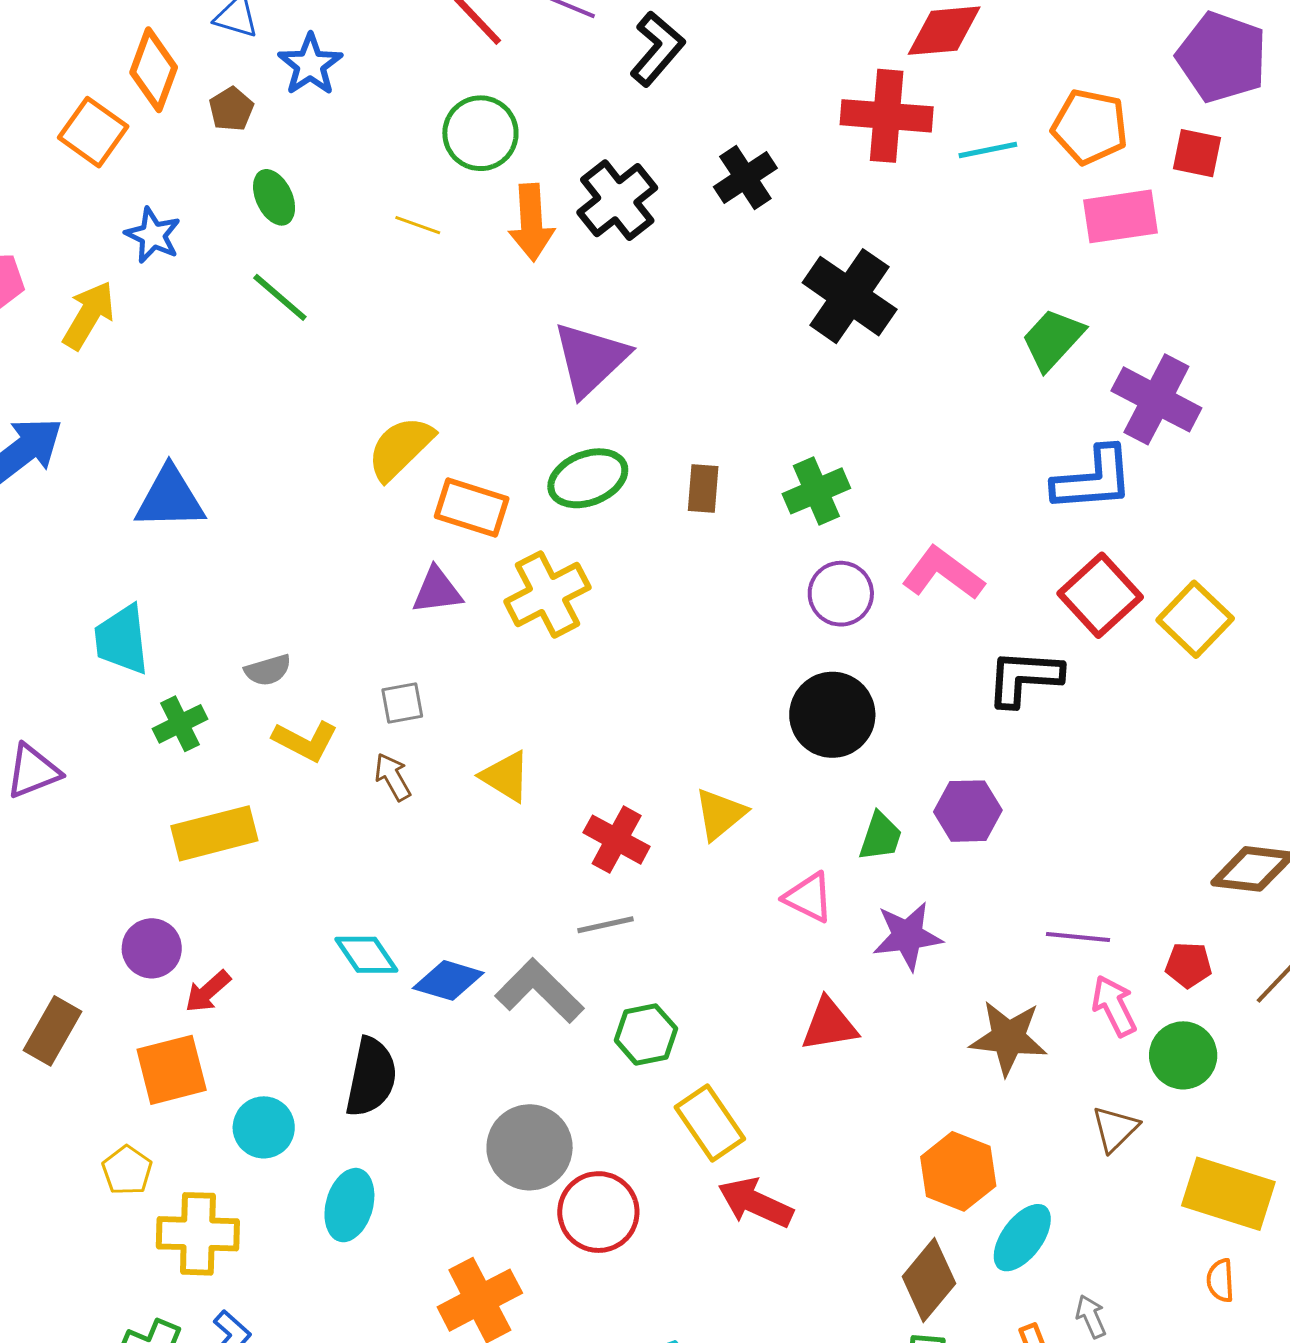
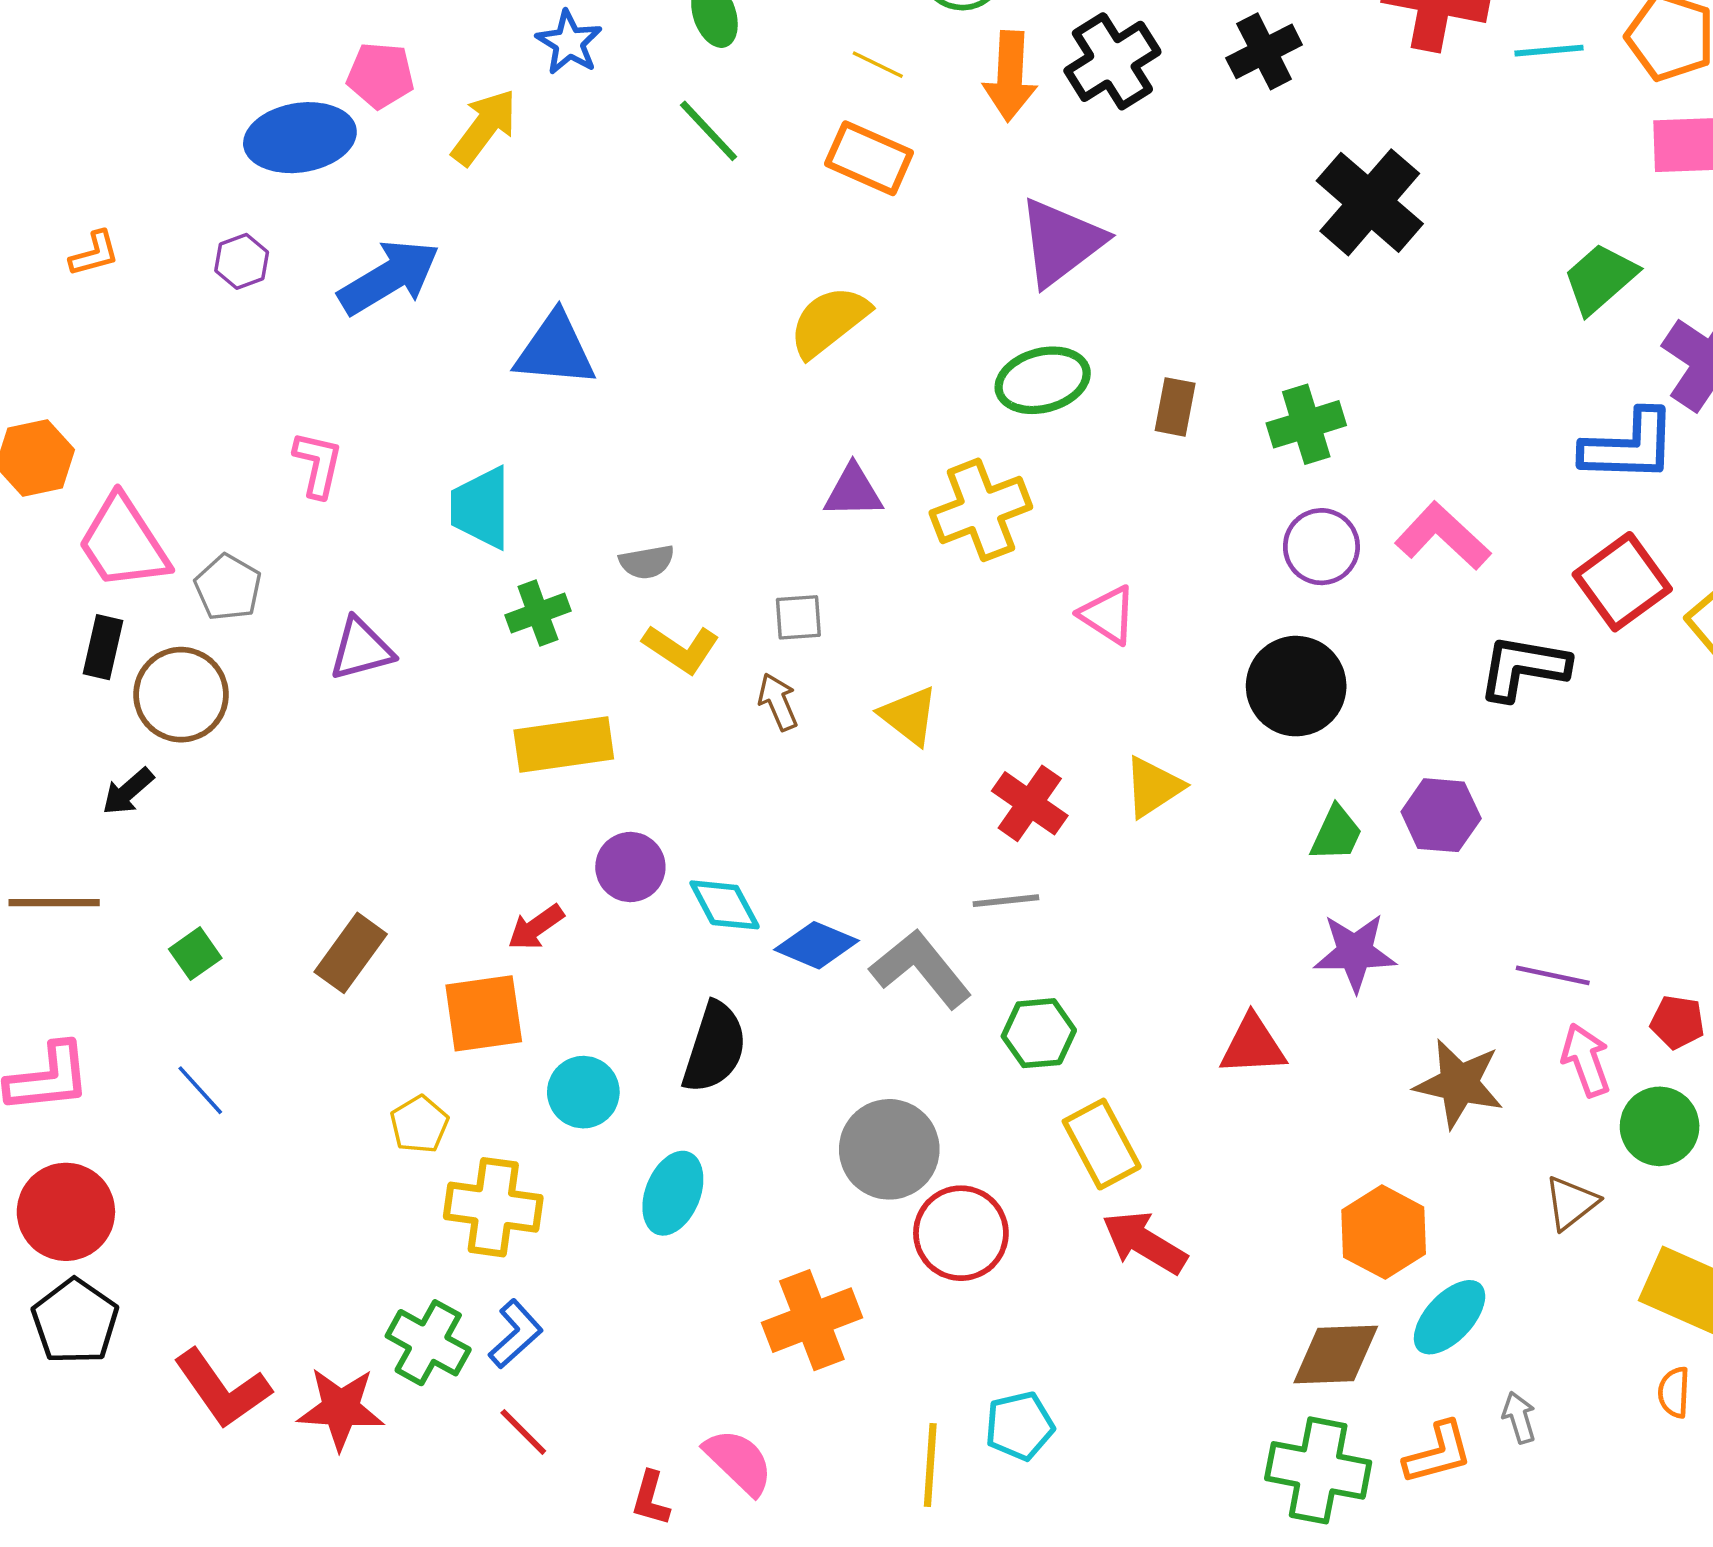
orange rectangle: (472, 507) -> (869, 158), moved
pink triangle: (809, 897) -> (1108, 615), moved
purple circle: (152, 948) -> (630, 867), moved
brown diamond: (929, 1280) -> (1336, 1354), turned 42

